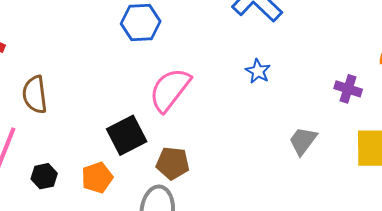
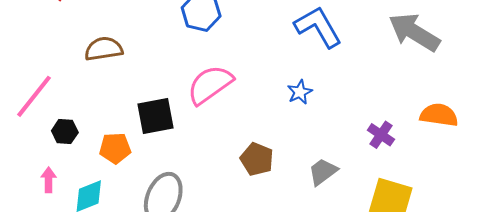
brown semicircle: (35, 95) -> (104, 49), moved, turned 72
brown pentagon: (173, 163) -> (257, 159), moved

